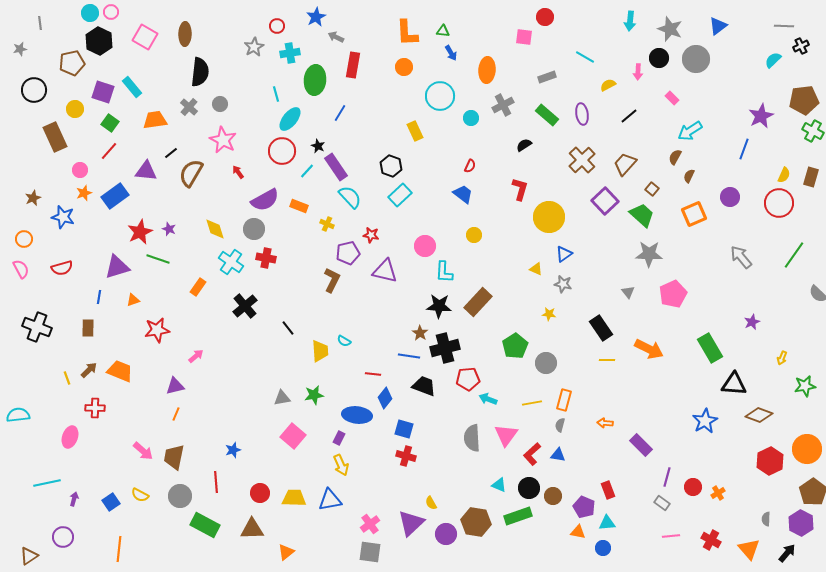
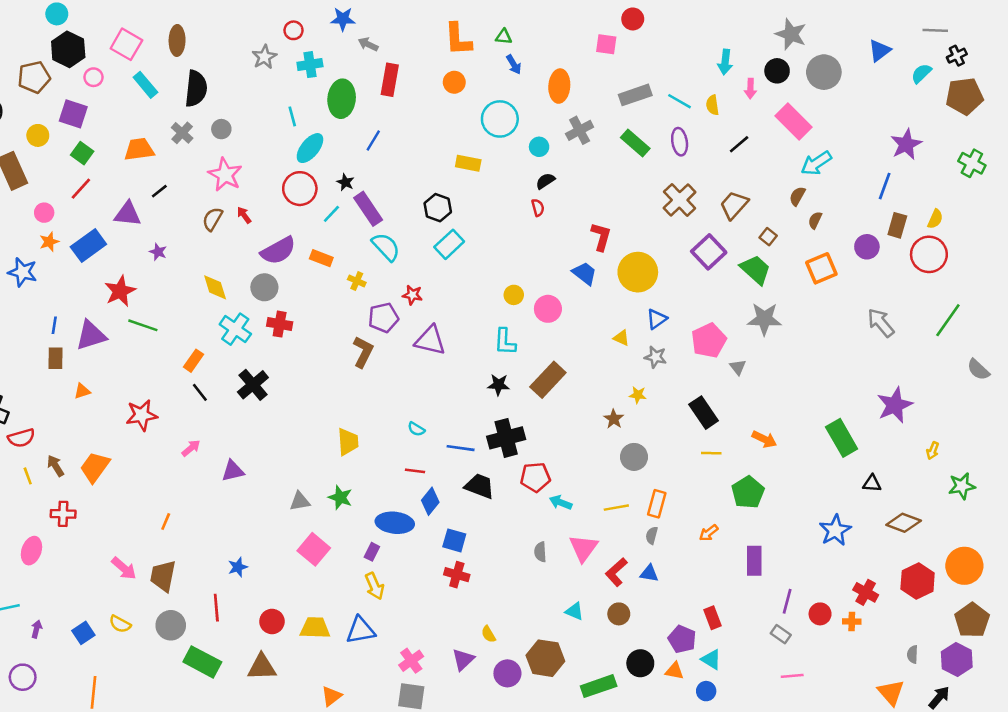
pink circle: (111, 12) -> (94, 77), moved
blue star: (316, 17) -> (343, 19), turned 30
cyan arrow: (630, 21) -> (725, 62), moved
blue triangle: (718, 26) -> (880, 51), moved
cyan line: (585, 57) -> (680, 101), moved
gray rectangle: (547, 77) -> (635, 95), size x1.4
yellow semicircle: (608, 85) -> (712, 105), turned -70
cyan rectangle: (132, 87) -> (145, 85), moved
pink rectangle: (672, 98) -> (793, 121), size x2.0
brown pentagon: (804, 100) -> (964, 96), moved
yellow rectangle: (415, 131) -> (468, 163), turned -54
black semicircle: (524, 145) -> (545, 181), moved
red semicircle: (470, 166) -> (538, 208), turned -40
brown semicircle: (191, 173) -> (212, 219), moved, size x0.7
brown rectangle: (811, 177) -> (897, 225), moved
blue trapezoid: (463, 194) -> (585, 273), moved
purple star: (169, 229) -> (158, 252), moved
yellow circle: (474, 235) -> (514, 295), moved
pink circle: (425, 246) -> (548, 309), moved
red semicircle: (62, 268) -> (21, 438), moved
pink pentagon: (673, 294) -> (709, 340), moved
blue line: (99, 297) -> (54, 325), moved
orange triangle: (133, 300) -> (82, 391), moved
black star: (439, 306) -> (499, 385), size x0.7
purple star: (752, 322) -> (895, 405), size x1.8
brown rectangle: (88, 328) -> (56, 358), moved
black line: (288, 328) -> (200, 392), moved
brown star: (420, 333) -> (614, 419), moved
cyan semicircle: (344, 341) -> (416, 429), moved
green pentagon: (515, 346) -> (748, 492), moved
orange arrow: (649, 349) -> (764, 439), size x0.7
brown arrow: (89, 370) -> (56, 466), turned -78
orange trapezoid: (120, 371) -> (95, 467), turned -76
black triangle: (734, 384) -> (872, 484), size x0.6
purple triangle: (175, 386) -> (233, 471), moved
green star: (314, 395) -> (340, 497), turned 30
orange arrow: (605, 423) -> (709, 533), turned -42
gray semicircle: (472, 438) -> (540, 552), size x0.6
purple rectangle: (641, 445) -> (754, 561), turned 45
black circle: (529, 488) -> (640, 663), moved
orange cross: (718, 493) -> (852, 621), turned 32
brown circle: (553, 496) -> (619, 614), moved
green rectangle: (518, 516) -> (599, 686), moved
purple triangle: (411, 523) -> (463, 659), size x0.7
cyan triangle: (607, 523) -> (711, 659), turned 36
red cross: (711, 540) -> (866, 592), moved
orange triangle: (286, 552) -> (331, 696), moved

